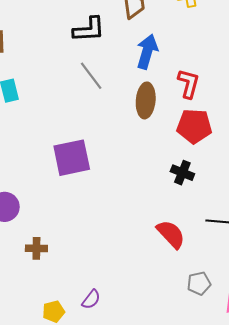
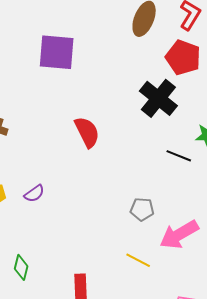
black cross: (182, 173) -> (158, 98), size x1.6
red semicircle: (171, 234) -> (87, 132), moved

